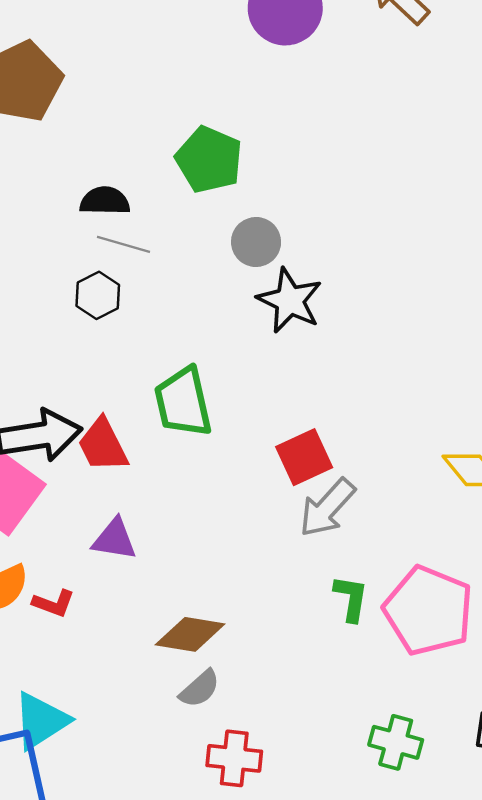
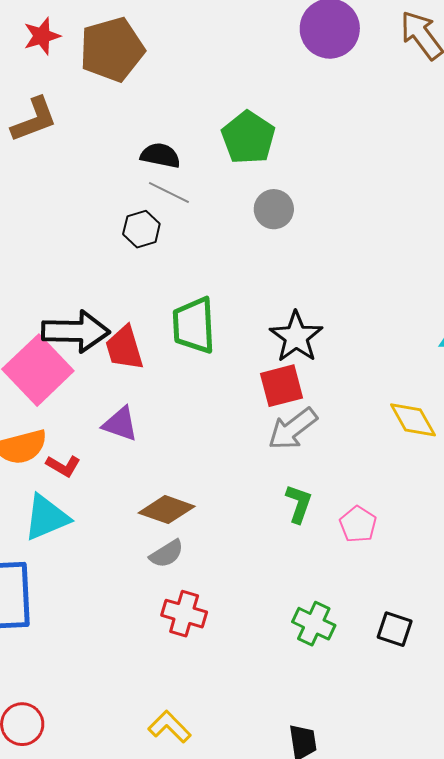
black star: (290, 301) -> (296, 337), moved
pink pentagon: (428, 611) -> (358, 524), size x0.5
cyan triangle: (41, 721) -> (46, 517), moved

